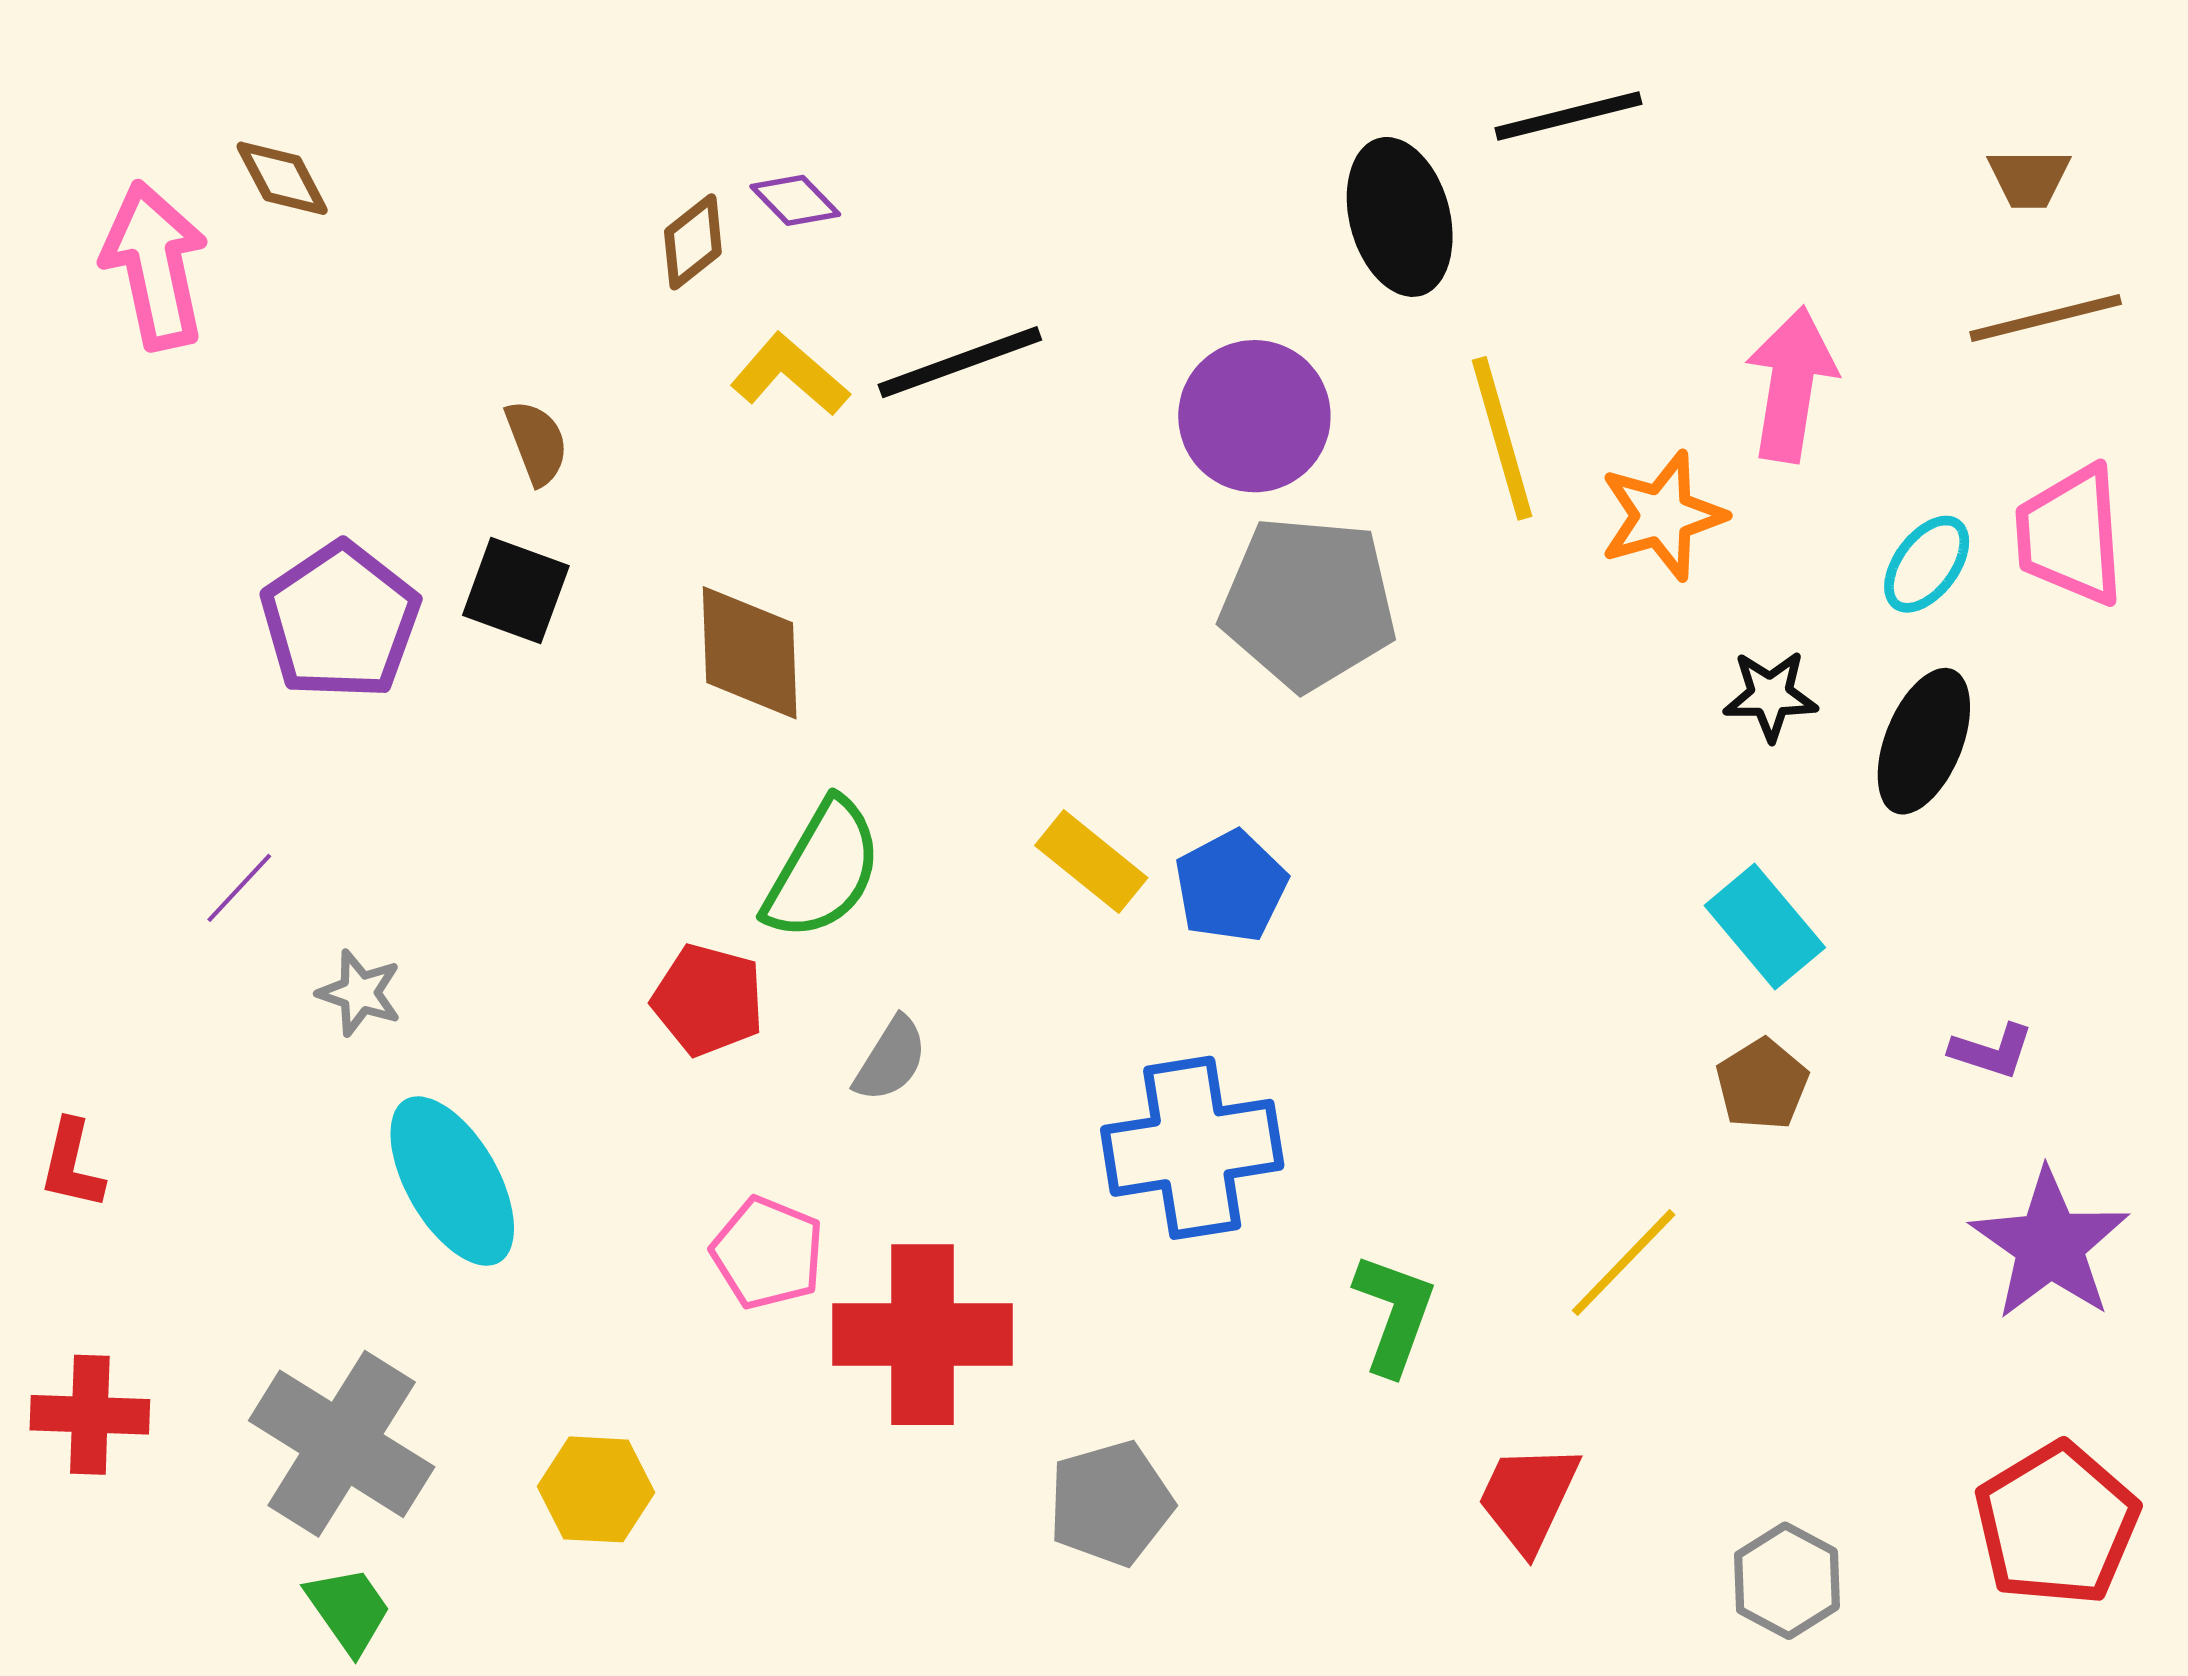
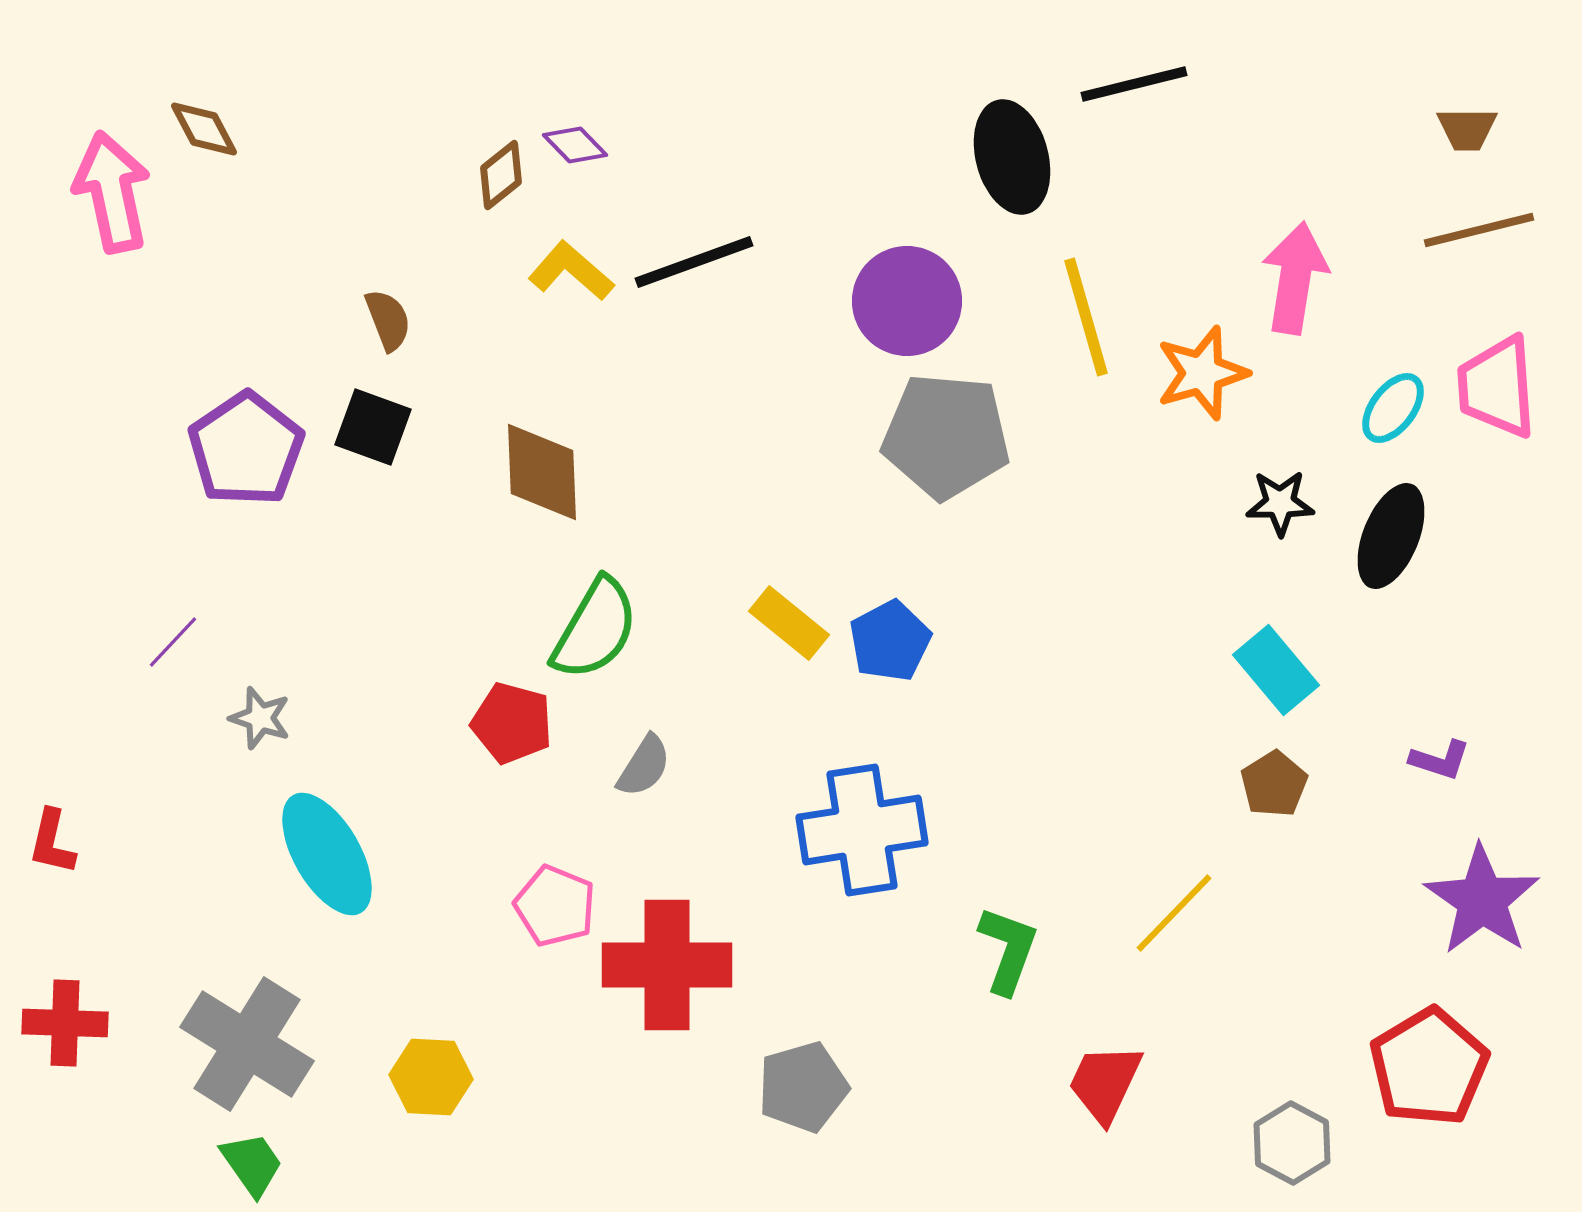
red pentagon: (2057, 1524) -> (1429, 1067), moved

